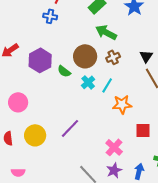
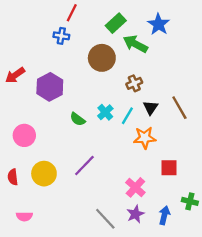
green arrow: (106, 32) -> (135, 44), moved
brown circle: (85, 56) -> (102, 58), moved
black triangle: (146, 56) -> (150, 108), moved
green semicircle: (64, 71) -> (78, 119), moved

